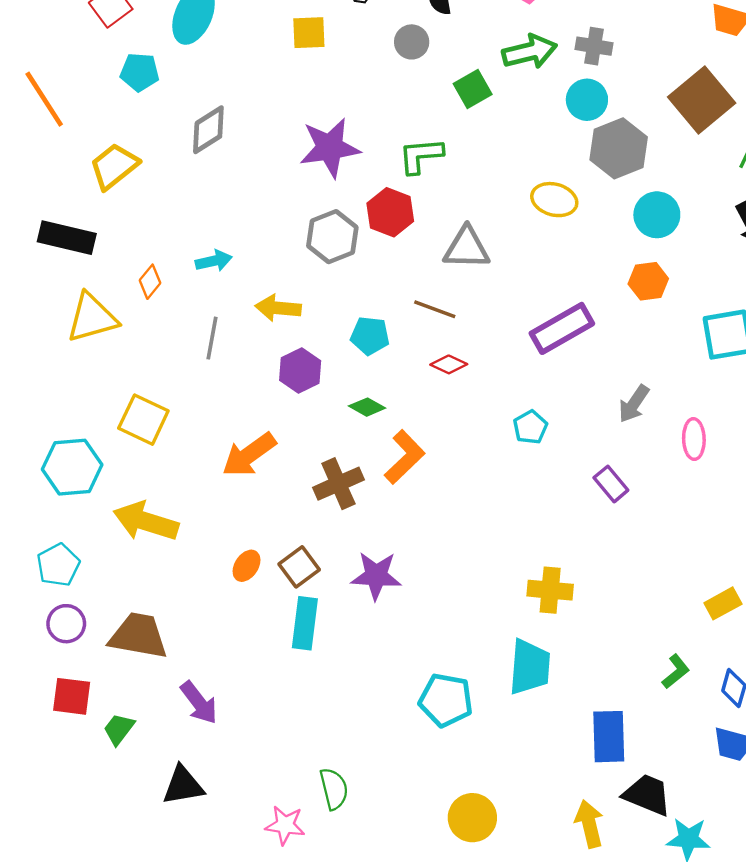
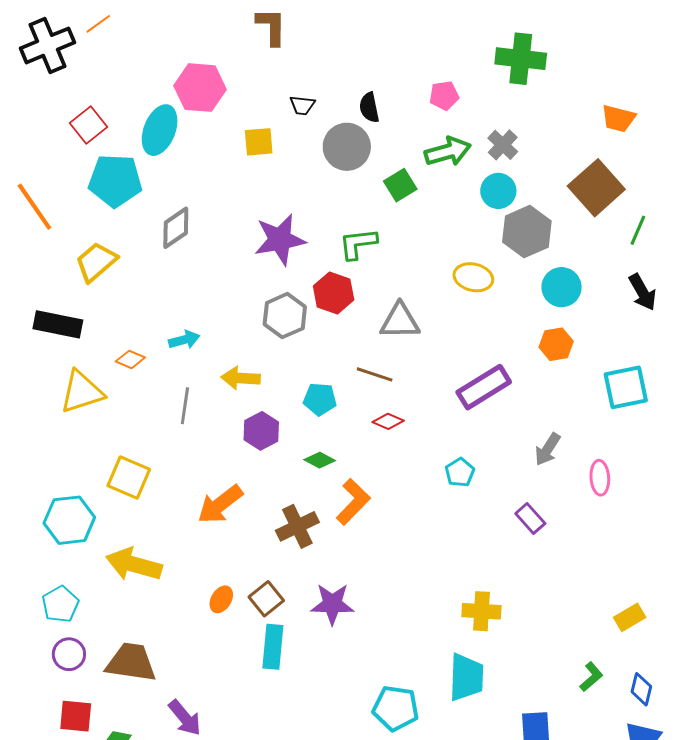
gray circle: (412, 42) -> (347, 147), size x1.6
gray cross: (594, 46) -> (503, 145), turned 36
cyan pentagon: (140, 72) -> (115, 181), size x1.6
orange diamond: (150, 282) -> (130, 359), turned 76

